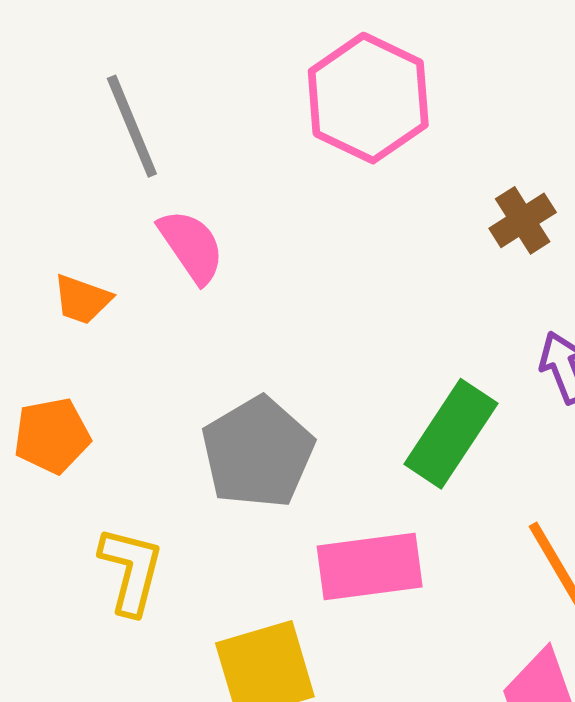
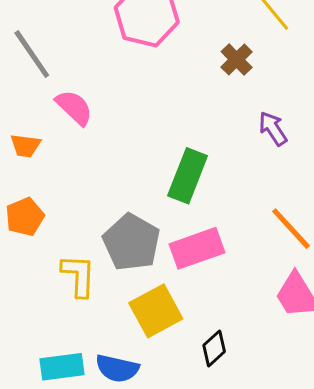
green rectangle: (451, 434) -> (188, 176), moved
gray pentagon: (258, 453) -> (132, 242), moved

